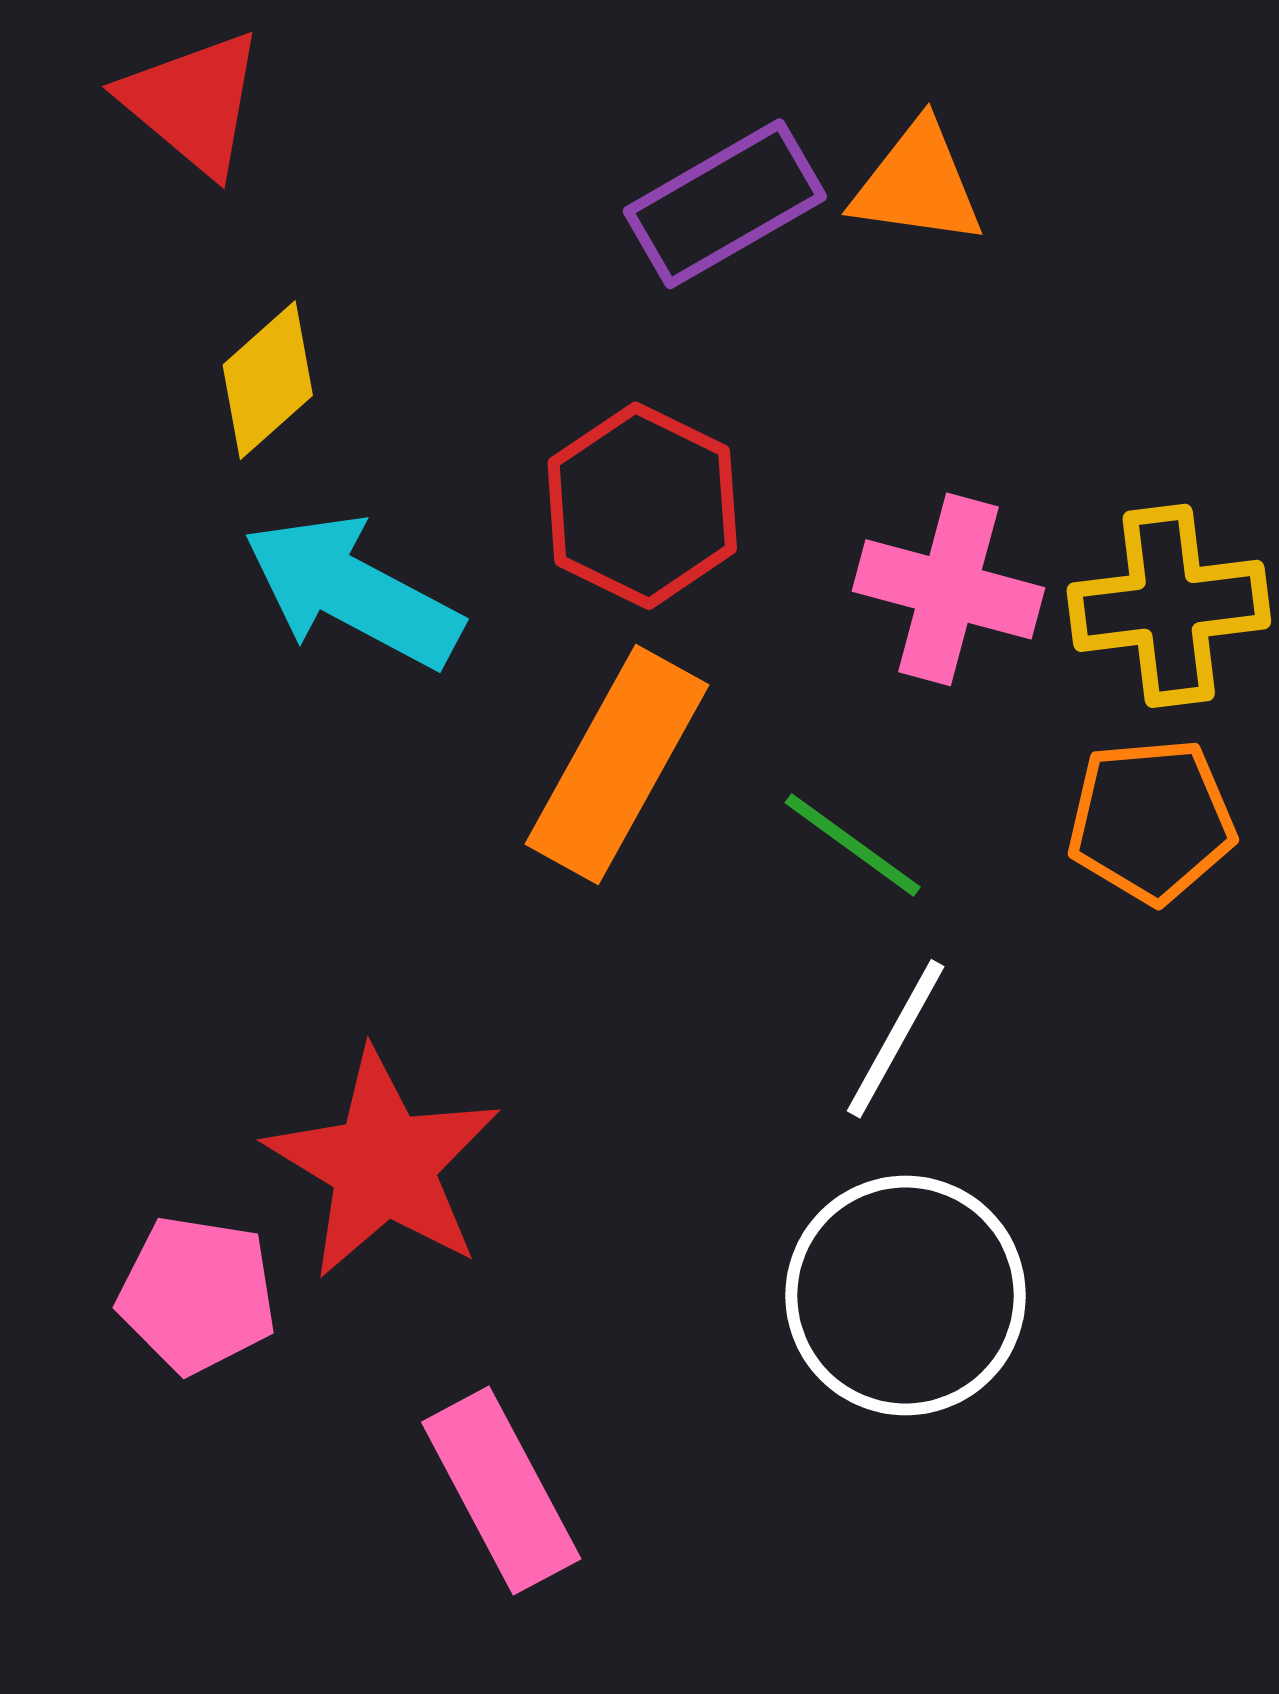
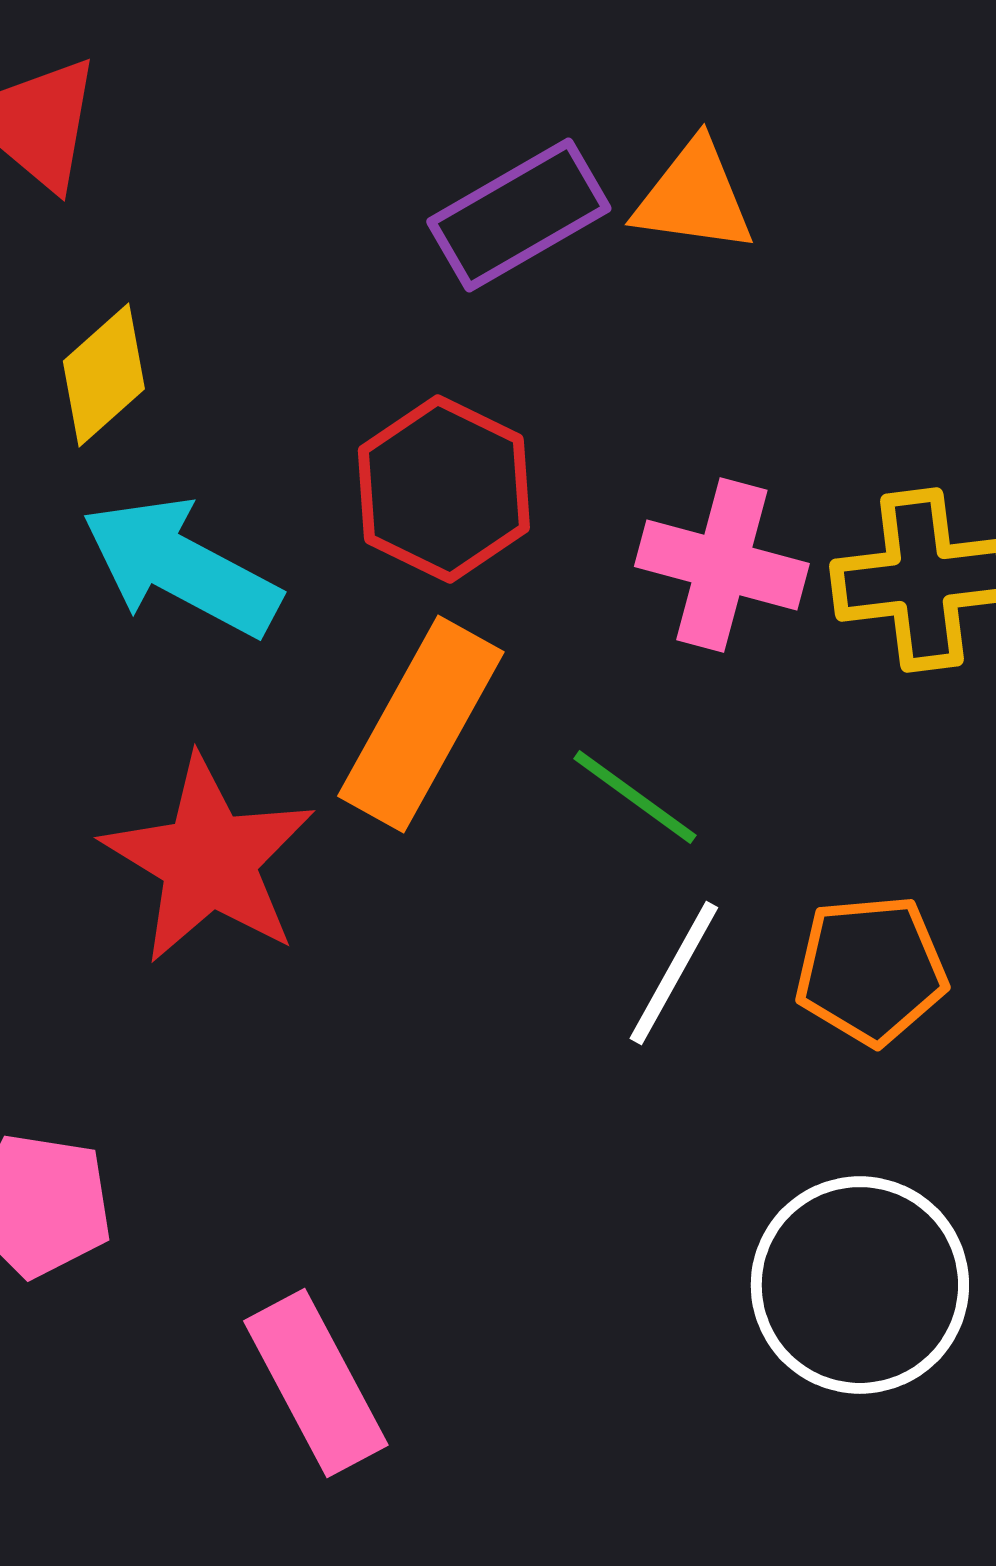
orange pentagon: (1151, 821) -> (871, 970), moved
red star: (383, 1164) -> (209, 860), moved
white circle: (906, 1296) -> (860, 1285), moved

